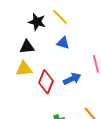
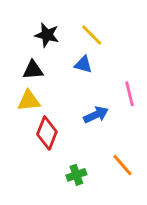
yellow line: (60, 17) -> (92, 35), moved
red diamond: (46, 82) -> (47, 133), moved

